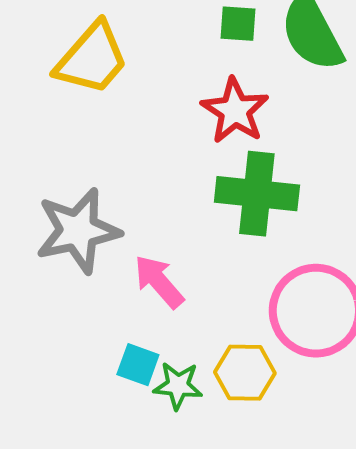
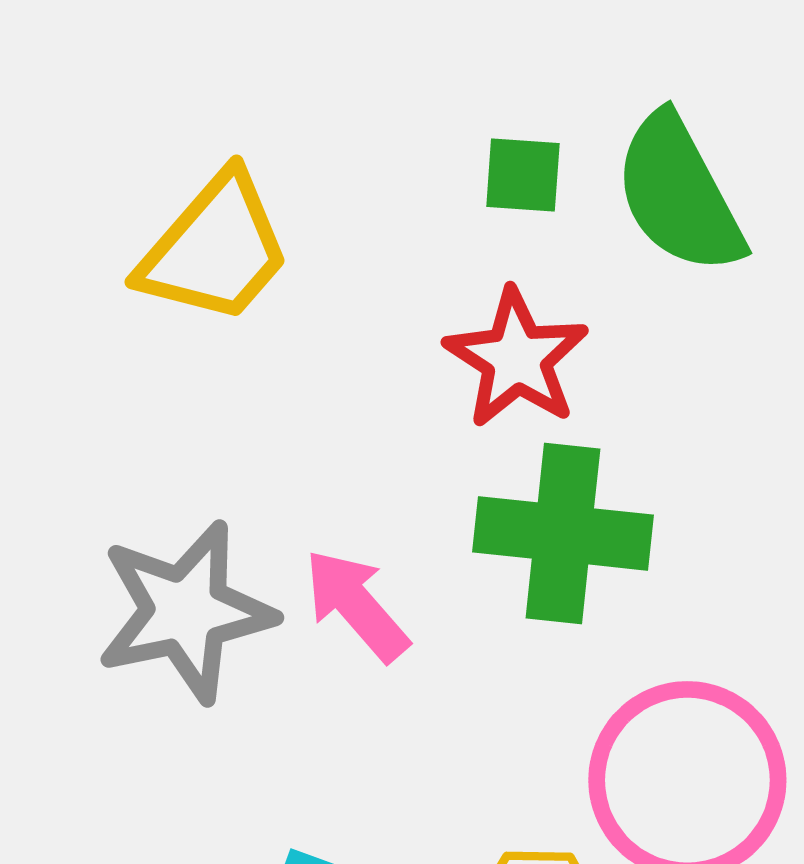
pink arrow: (159, 282) -> (356, 605), moved

